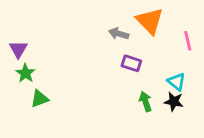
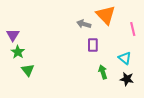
purple rectangle: (131, 63) -> (93, 45), turned 72
green triangle: (40, 99) -> (28, 70), turned -48
black star: (174, 101) -> (127, 79), moved

